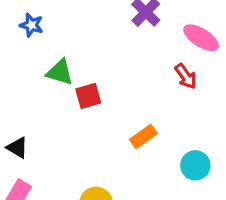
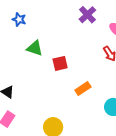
red square: (88, 96) -> (60, 63), moved

